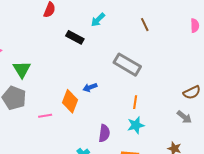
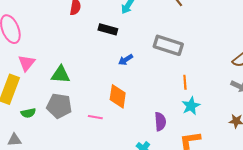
green triangle: (22, 69) -> (61, 75), turned -42
blue arrow: (90, 87) -> (126, 60), moved
pink line: (45, 116) -> (95, 117), turned 32

